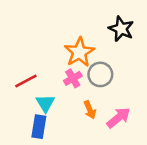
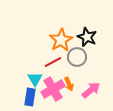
black star: (121, 29) -> (87, 37), moved
pink cross: (73, 78) -> (53, 89), moved, size x1.6
red line: (26, 81) -> (53, 62), moved

